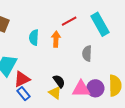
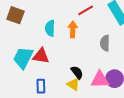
red triangle: (22, 79) -> (41, 56), moved, turned 36
blue rectangle: (24, 94) -> (41, 86), turned 40

